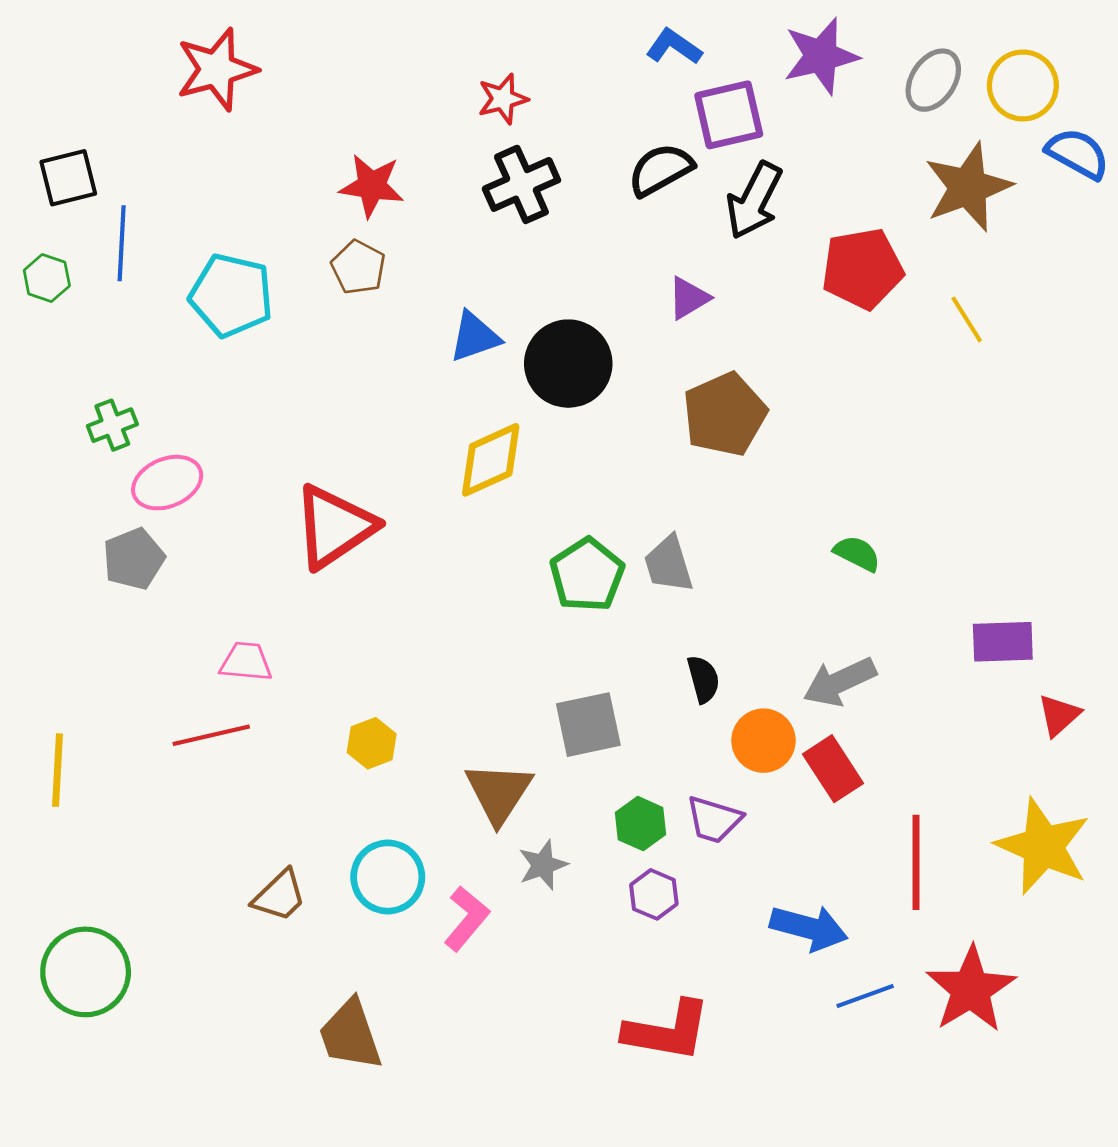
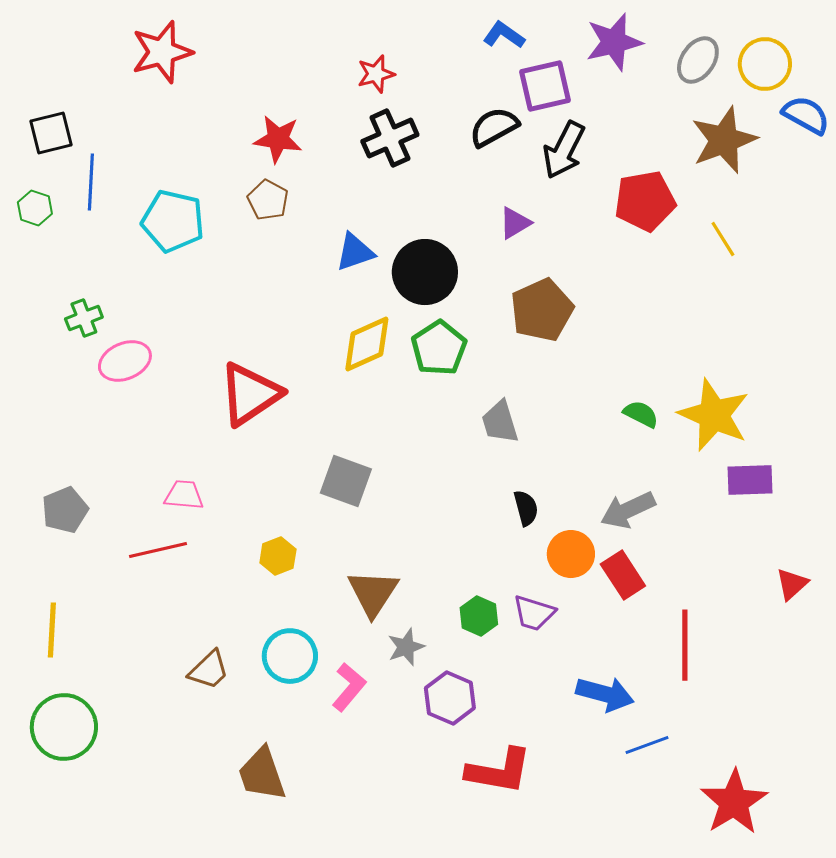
gray pentagon: (134, 559) -> (65, 510), moved
green pentagon: (587, 575) -> (439, 348), moved
red triangle: (1059, 715) -> (792, 584), moved
gray square: (588, 725) -> (346, 481), moved, turned 32
yellow line: (57, 770) -> (52, 630), moved
yellow star: (1043, 846) -> (714, 415), moved
purple hexagon: (654, 894) -> (450, 698), moved, size x1.4
red star: (971, 989) -> (734, 802), moved

